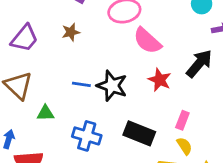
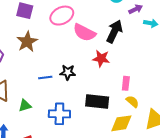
brown star: (71, 32) -> (27, 42), size x1.5
black arrow: (199, 64) -> (114, 31), moved
black star: (112, 86) -> (68, 72), size x0.7

